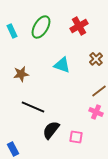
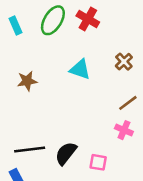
red cross: (79, 26) -> (88, 19), moved, turned -30
black line: (33, 107) -> (30, 149), moved, turned -30

